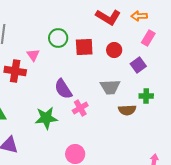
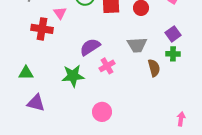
purple square: (138, 65) -> (173, 34), moved
purple semicircle: (63, 89) -> (90, 47), turned 90
brown semicircle: (127, 110) -> (154, 68), turned -102

